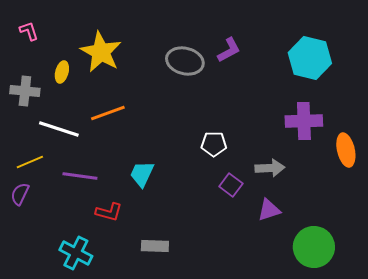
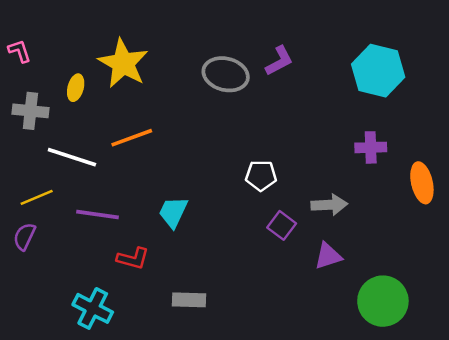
pink L-shape: (29, 31) -> (20, 51), moved
purple cross: (304, 121) -> (371, 147), size x0.7

